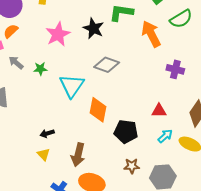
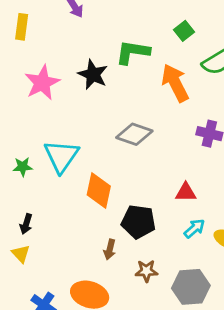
gray diamond: (107, 65) -> (134, 134), moved
green star: (40, 69) -> (23, 167), moved
black arrow: (47, 133) -> (26, 224), turned -56
brown arrow: (78, 155) -> (110, 249), moved, size x0.6

